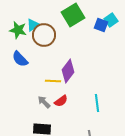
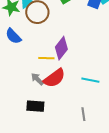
red semicircle: (61, 101) -> (54, 78), size x1.6
cyan line: (97, 103) -> (90, 80), turned -72

